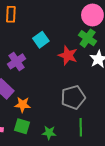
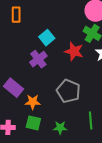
purple cross: (17, 61) -> (38, 59), moved
gray pentagon: (73, 97) -> (68, 91), moved, turned -30

